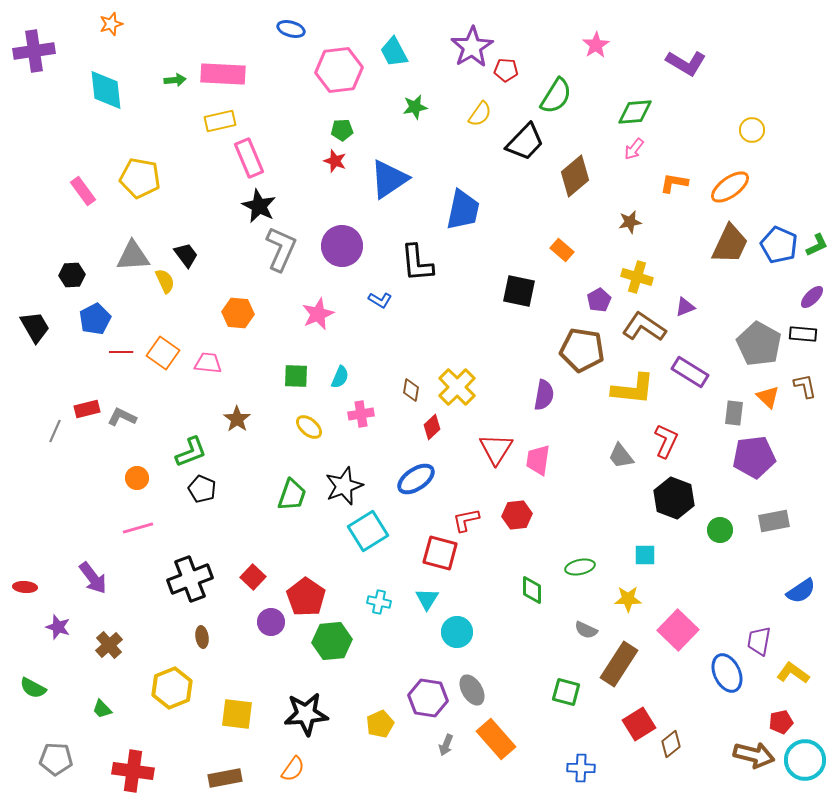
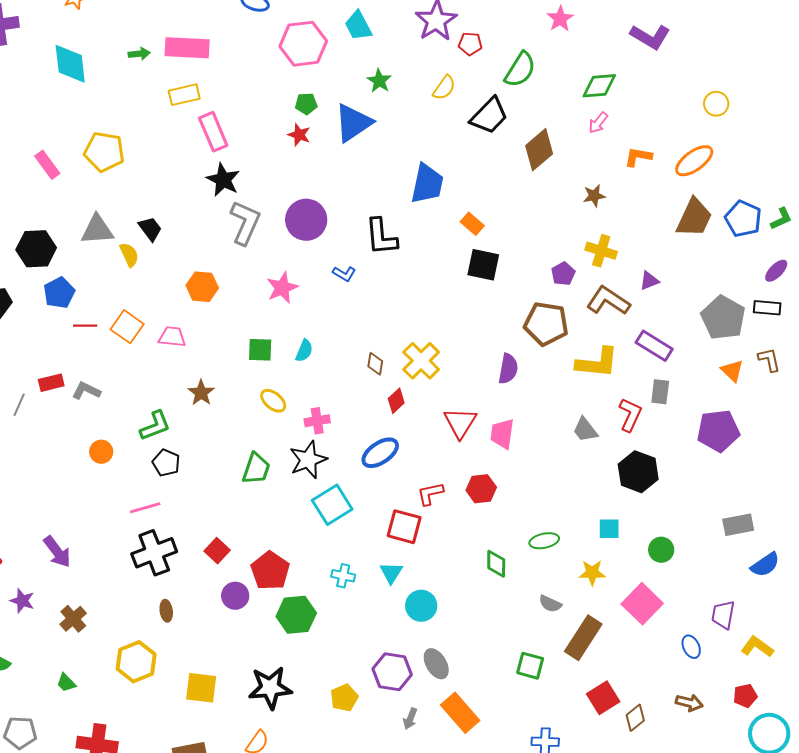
green star: (415, 107) -> (379, 81), turned -30
blue triangle: (389, 179) -> (353, 123), moved
orange rectangle: (562, 250) -> (472, 224), moved
black hexagon: (72, 275) -> (36, 249), size x1.5
gray rectangle: (734, 413) -> (660, 392), moved
pink cross: (361, 414) -> (317, 421), moved
gray rectangle: (774, 521) -> (738, 525), moved
pink line: (138, 528) -> (145, 508), moved
green circle: (720, 530) -> (661, 550), moved
blue ellipse: (727, 673) -> (691, 647), size x0.6
brown arrow: (754, 755) -> (689, 703), moved, size x0.7

